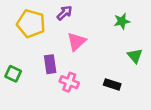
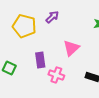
pink triangle: (76, 41) -> (71, 48), moved

